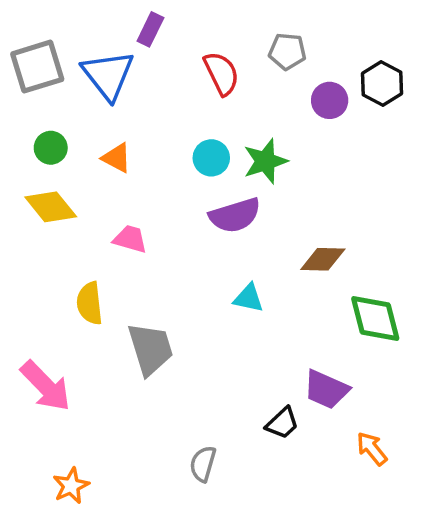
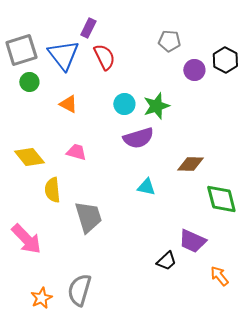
red semicircle: (221, 73) -> (104, 57), moved
green circle: (51, 148) -> (29, 82), moved
yellow diamond: (51, 207) -> (29, 157), moved
gray semicircle: (203, 464) -> (79, 290), moved, size x1.5

